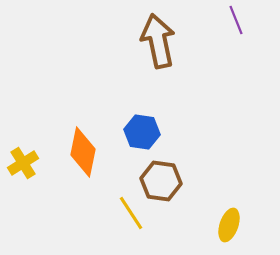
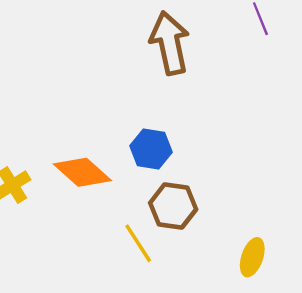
orange diamond: (83, 152) -> (82, 172), turned -60

